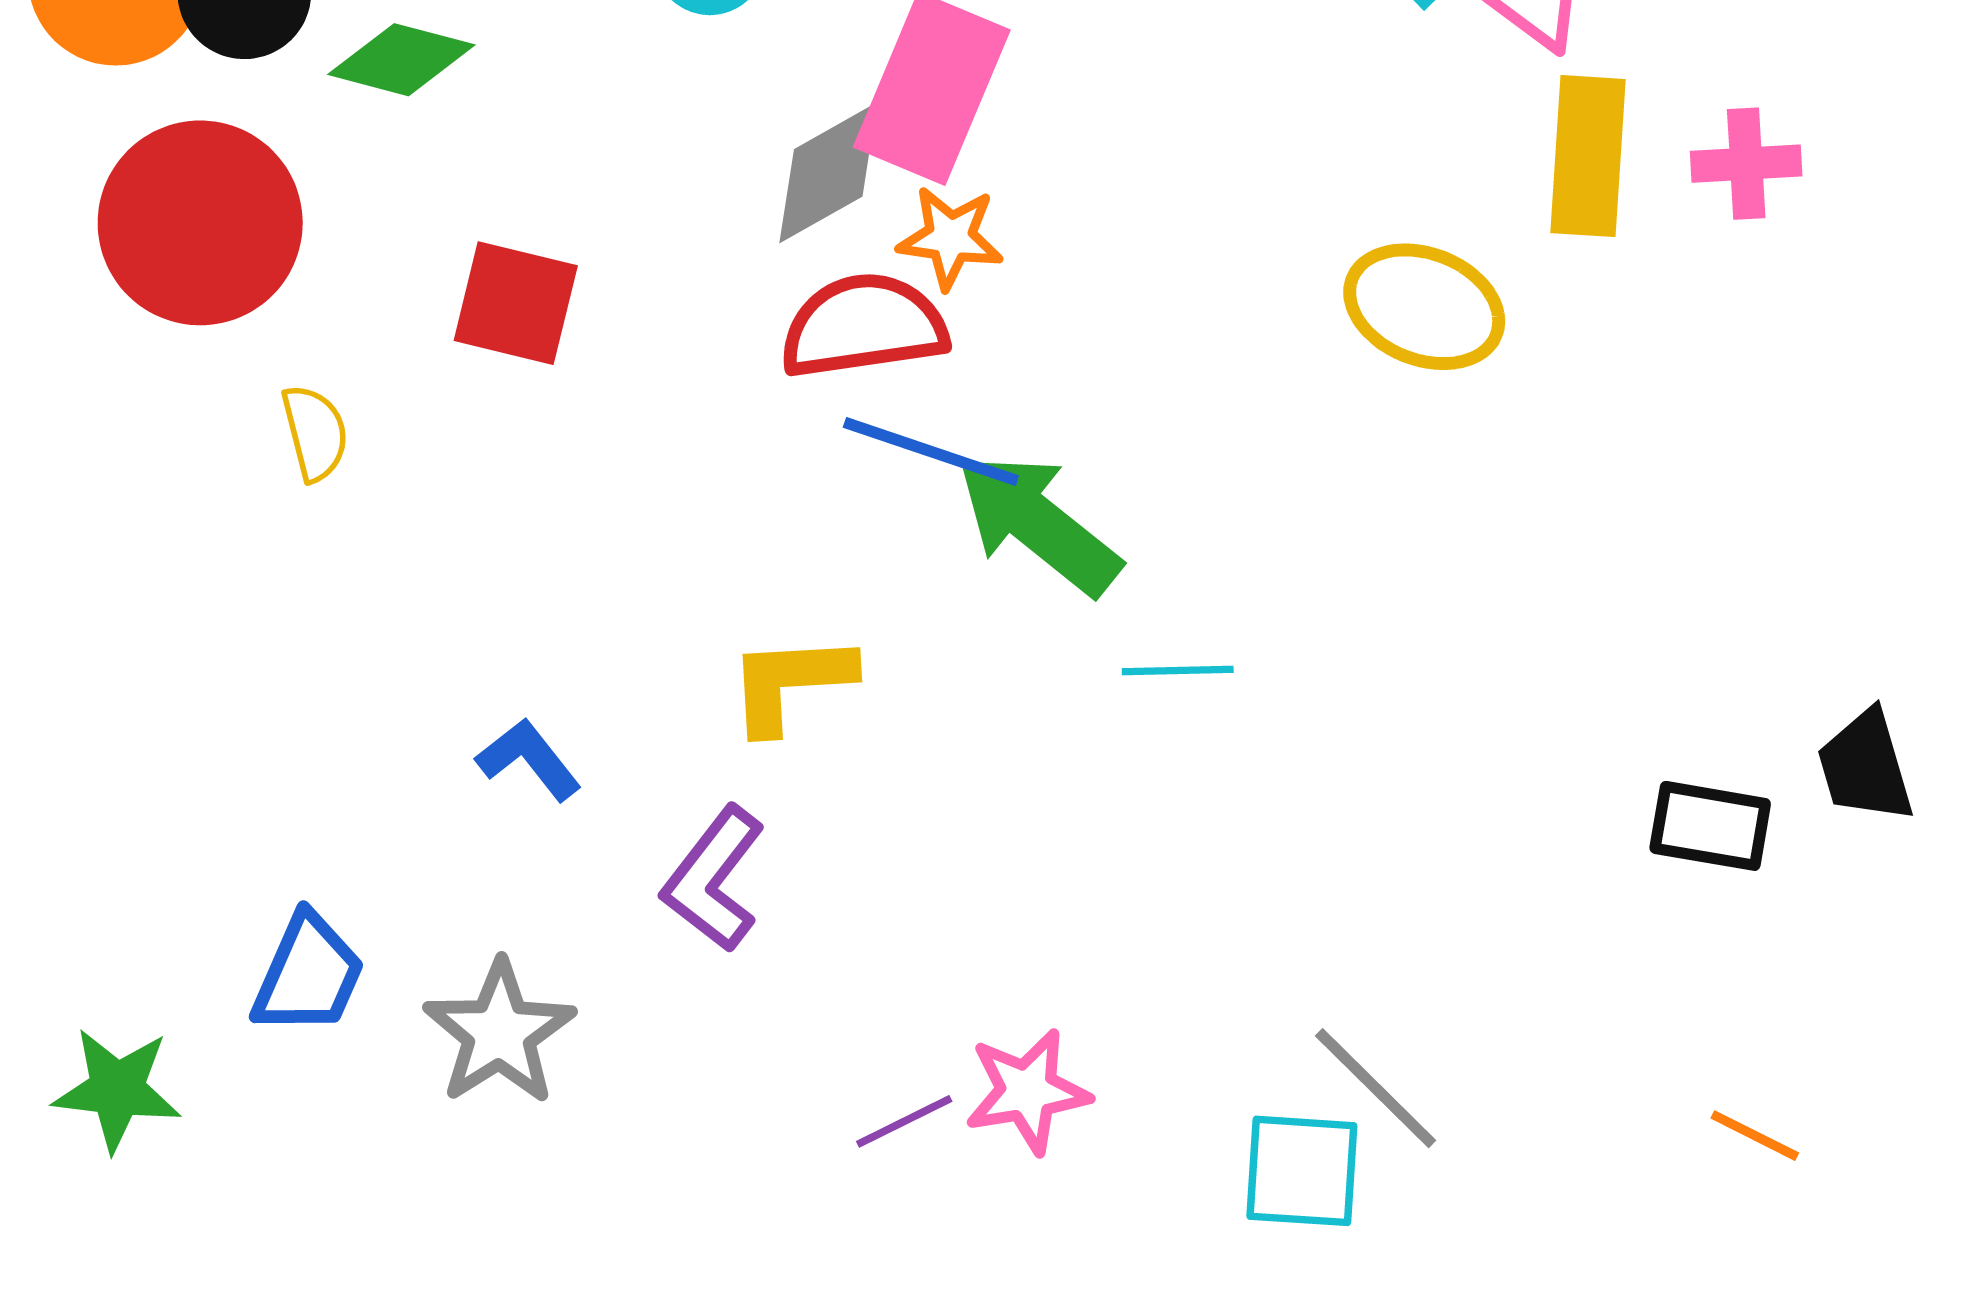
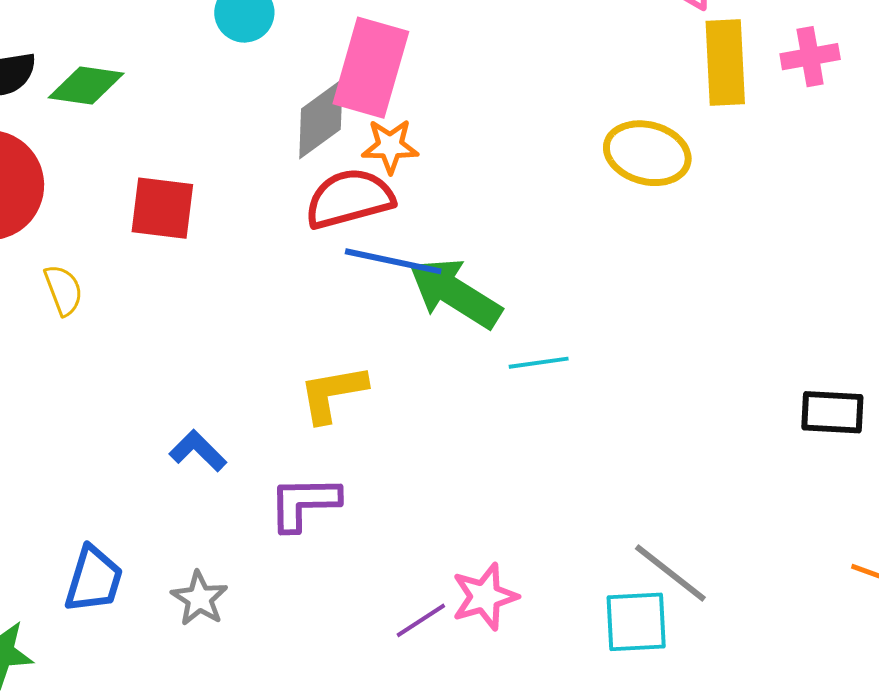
purple L-shape: (713, 879) -> (304, 503), turned 58
gray star: (499, 1033) -> (199, 598), size x0.7

